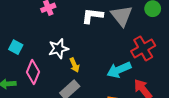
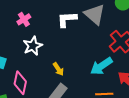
white star: (58, 49) -> (33, 46), moved

